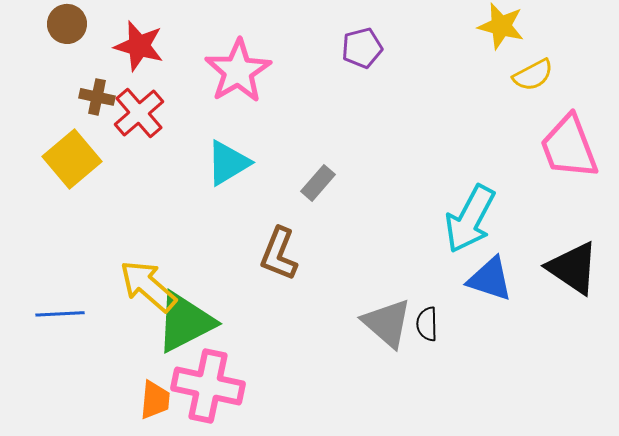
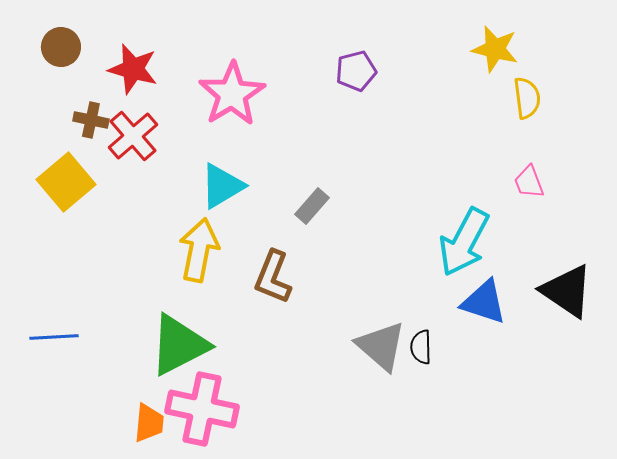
yellow semicircle: (533, 75) -> (527, 98), turned -69
pink trapezoid: (569, 147) -> (529, 182), moved, size x0.5
yellow arrow: (148, 286) -> (199, 250), moved, turned 60

